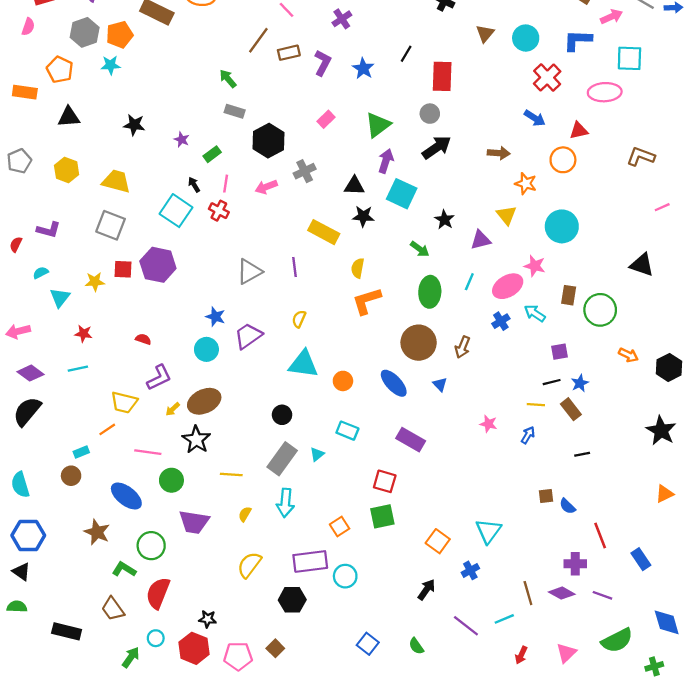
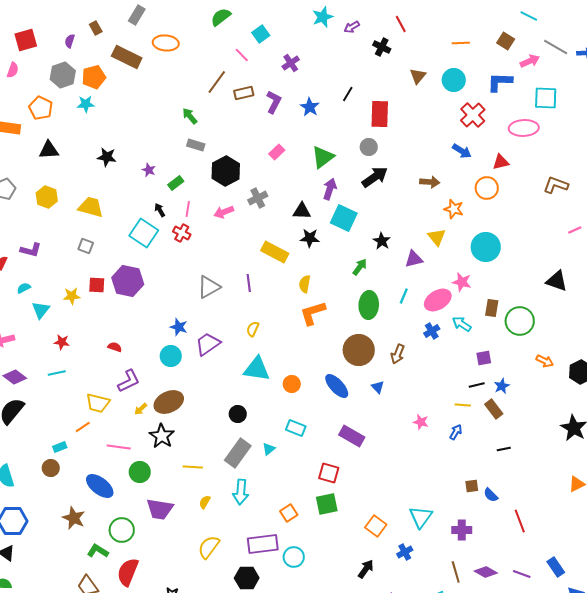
gray square: (111, 225) -> (86, 246), size x0.6
green arrow: (420, 249) -> (360, 267), turned -90
blue rectangle: (641, 559) -> (556, 567), moved
purple cross: (575, 564) -> (462, 530), moved

